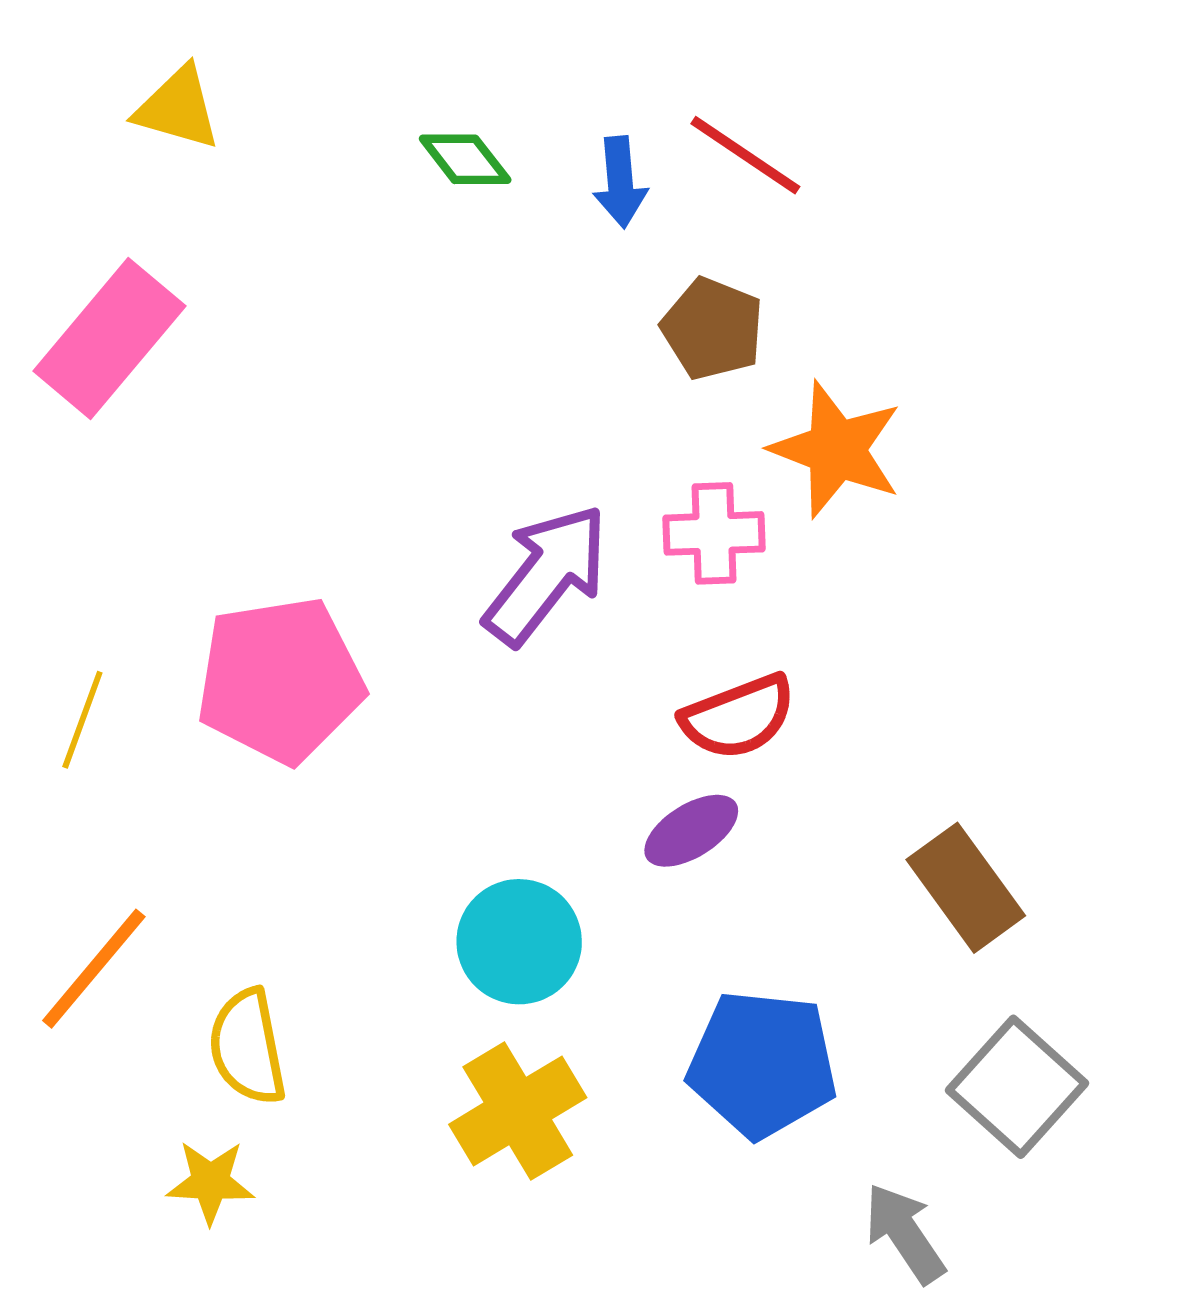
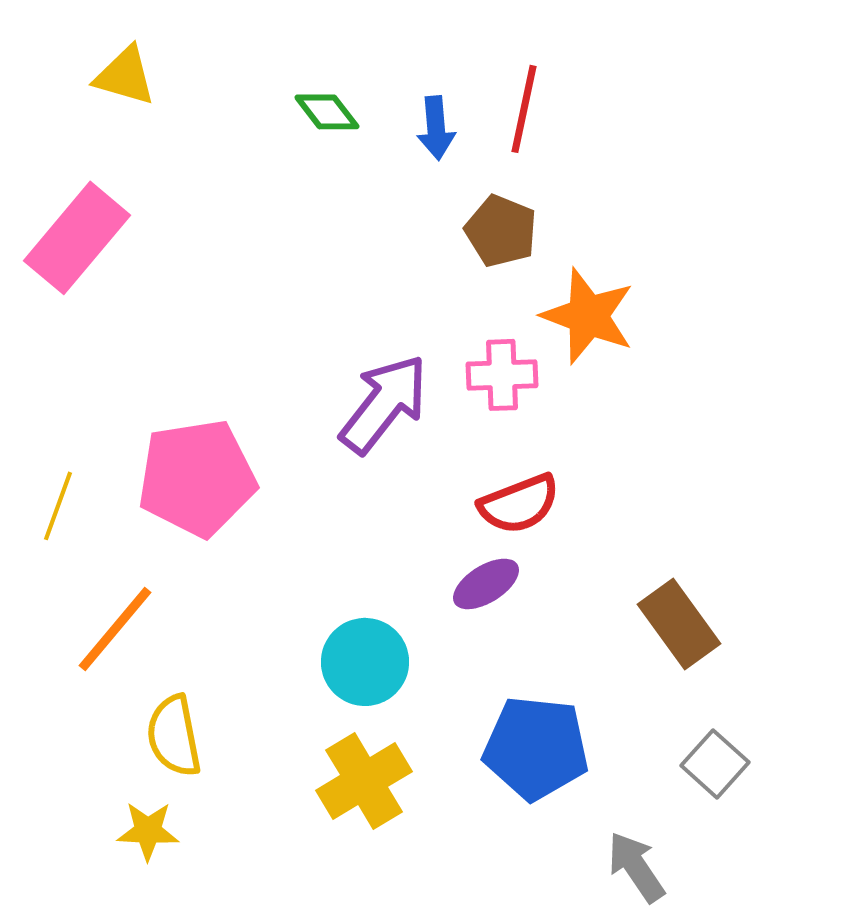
red line: (745, 155) -> (524, 109), turned 68
orange line: (94, 969) -> (115, 629), moved
gray square: (1017, 1087) -> (715, 764), size x0.7

